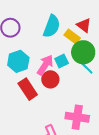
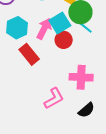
cyan square: (62, 61) -> (60, 23), size x1.5
red circle: (50, 79) -> (64, 40), moved

